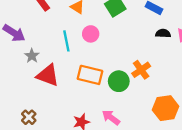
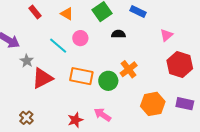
black semicircle: (163, 33) -> (118, 34), moved
cyan line: (66, 41) -> (58, 46), turned -36
red triangle: (48, 75) -> (42, 78), turned -45

